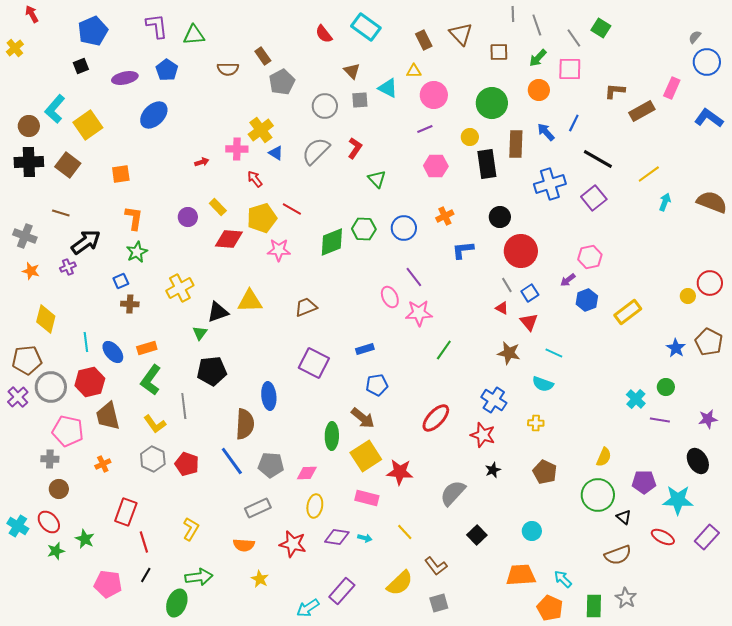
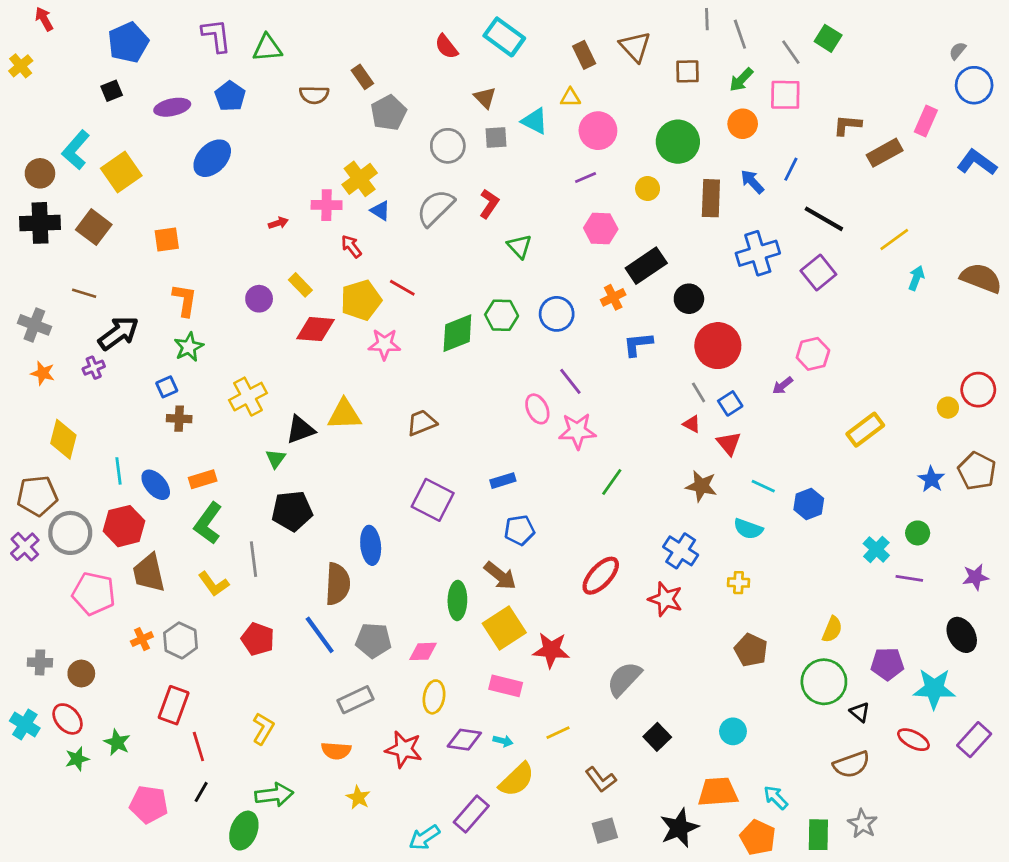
black rectangle: (487, 164) -> (646, 266), moved, turned 64
blue hexagon: (587, 300) -> (809, 504), moved
gray cross: (50, 459) -> (40, 662), moved
gray hexagon: (153, 459) -> (180, 640), moved
black star: (493, 470) -> (679, 828), moved, size x1.8
yellow line: (405, 532) -> (558, 733), turned -72
yellow semicircle: (400, 583) -> (517, 780), moved

